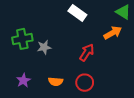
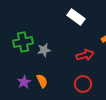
red arrow: (87, 52) -> (85, 55), turned 42
orange semicircle: (56, 82) -> (42, 81), moved, turned -120

